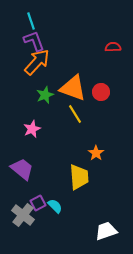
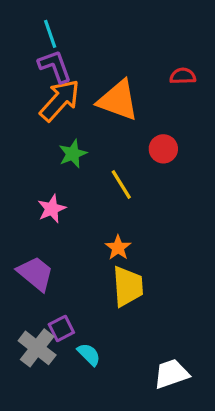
orange triangle: (73, 88) -> (118, 100), moved
orange star: (96, 153) -> (118, 248), moved
cyan semicircle: (55, 206) -> (89, 354), moved

